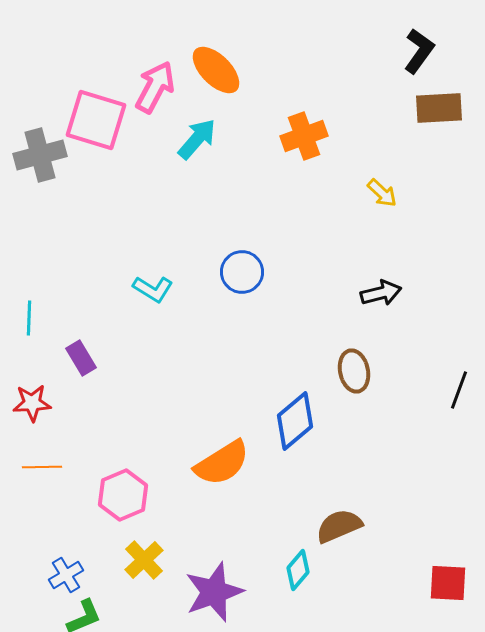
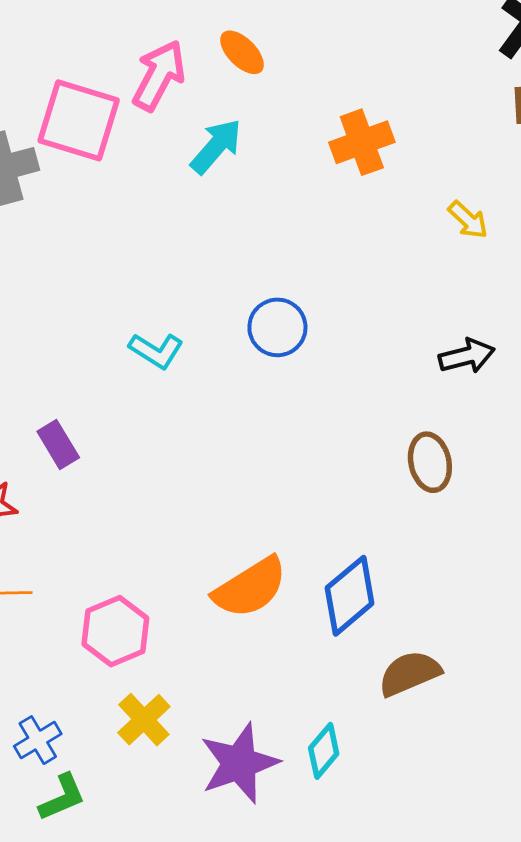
orange ellipse: (216, 70) -> (242, 52), size x0.7
blue diamond: (295, 421) -> (350, 596), moved
cyan diamond: (298, 570) -> (324, 751), moved

